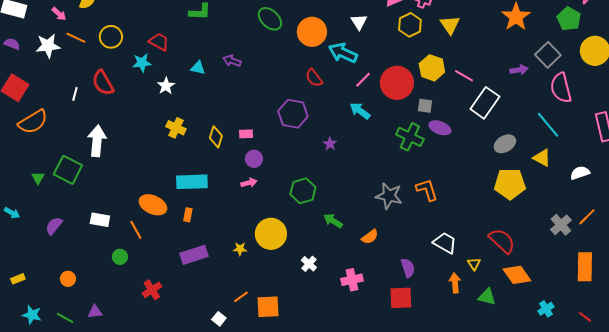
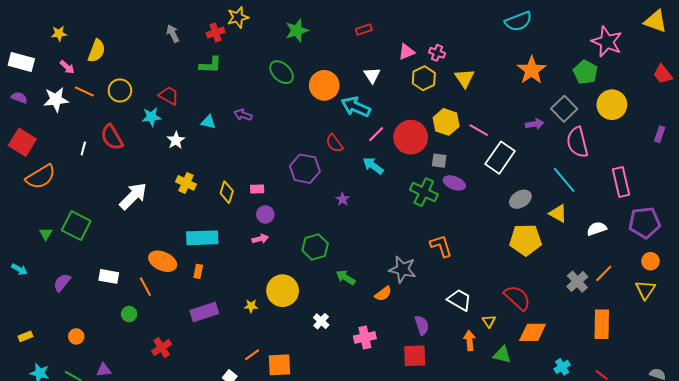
red semicircle: (314, 78) -> (334, 143), moved
white arrow: (97, 141) -> (133, 196), moved, turned 40
gray star: (389, 196) -> (402, 269), moved
orange diamond: (517, 275) -> (533, 332), turned -56

